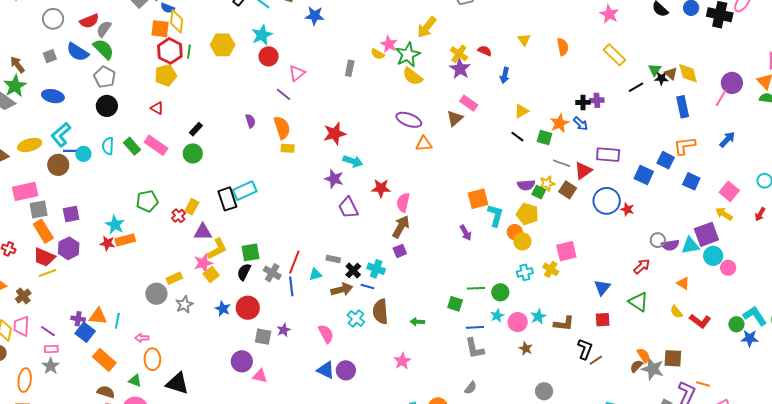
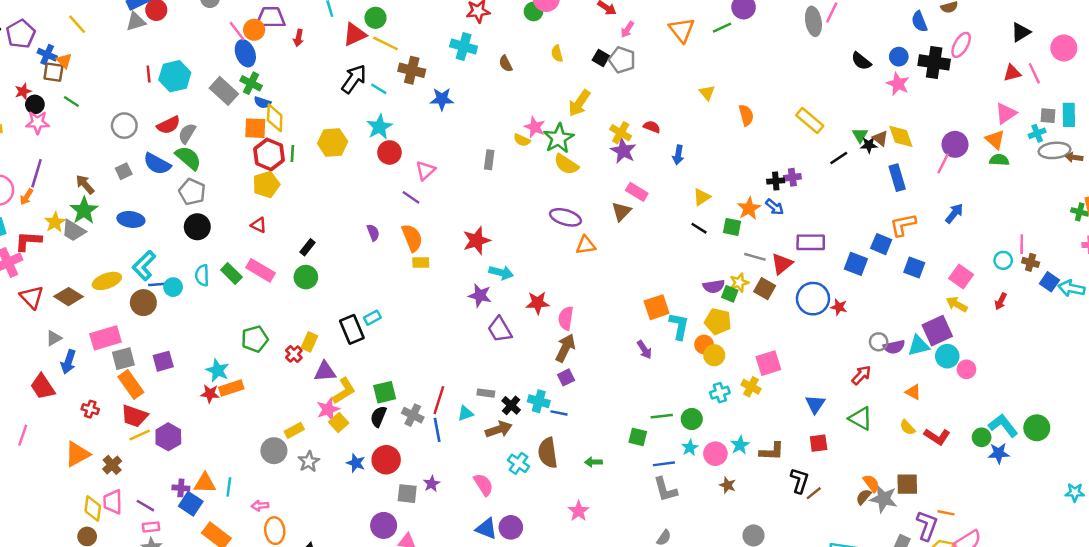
pink star: (609, 14) -> (898, 84), moved
yellow triangle: (524, 40) -> (707, 93), moved
cyan rectangle: (245, 191) -> (372, 318), size x0.6
purple hexagon: (69, 248) -> (168, 437), moved
blue line: (367, 286) -> (559, 413), moved

